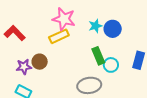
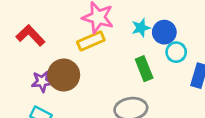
brown circle: (40, 62) -> (64, 75), size x1.5
cyan circle: (111, 65) -> (176, 52), moved

